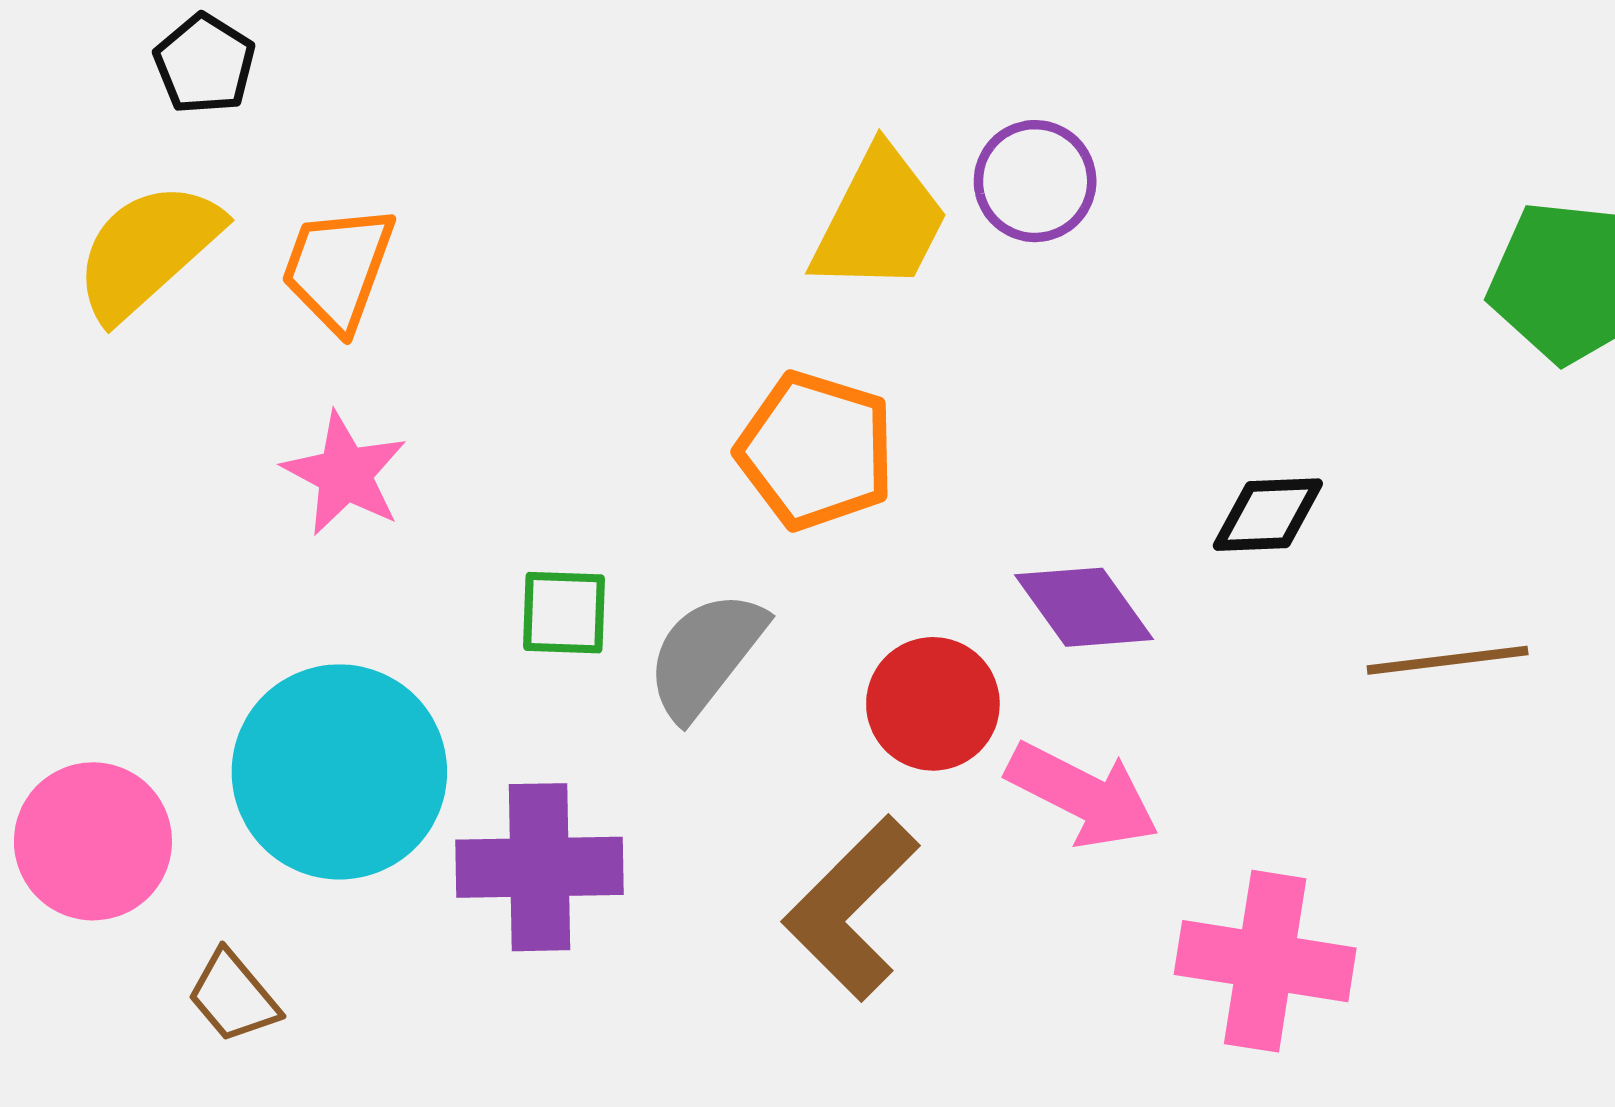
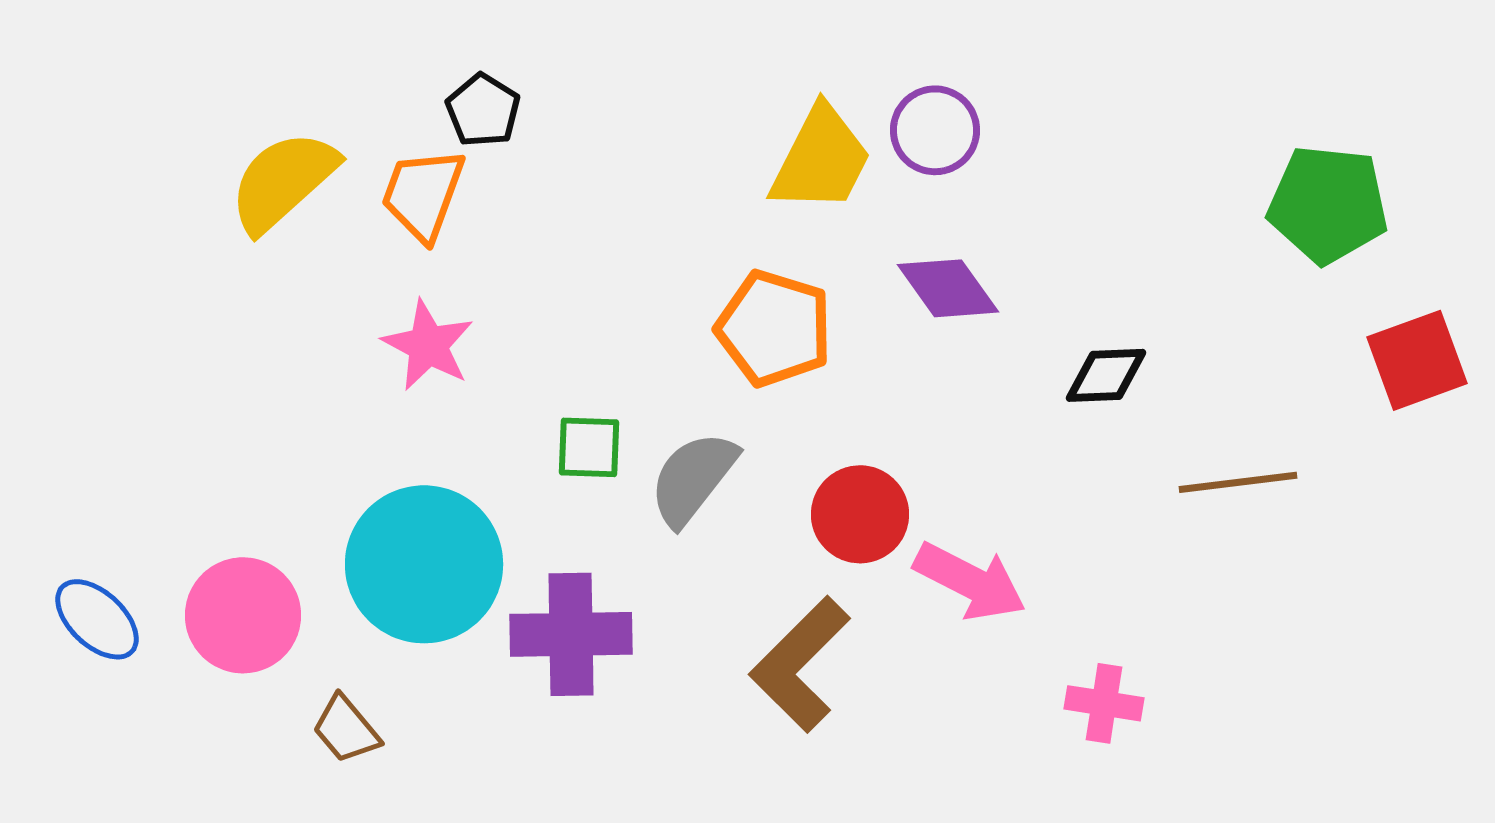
black pentagon: (205, 64) -> (483, 110), moved
purple diamond: (1084, 607) -> (948, 288), moved
pink cross: (1265, 961) -> (1104, 703), size x0.6

